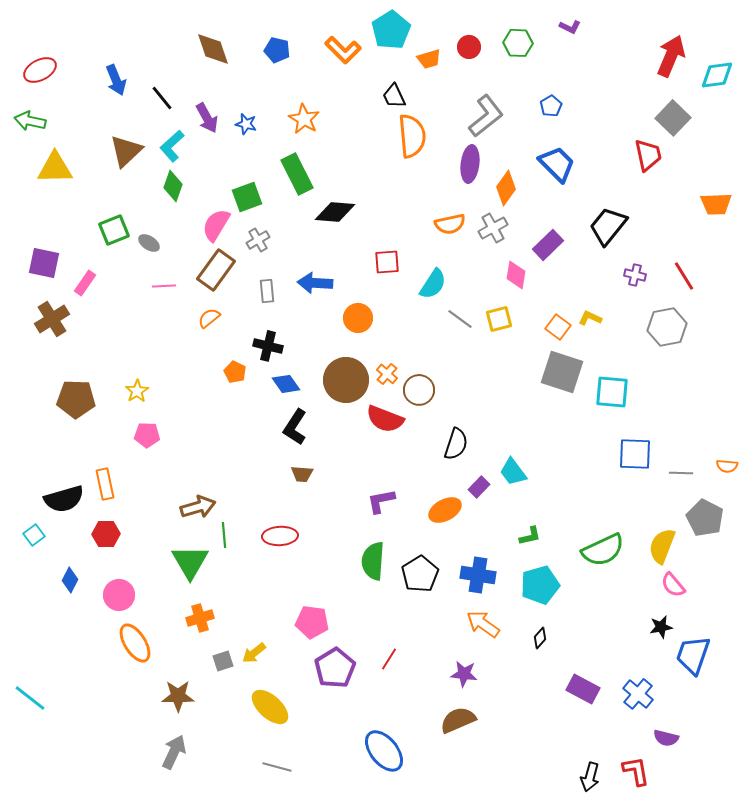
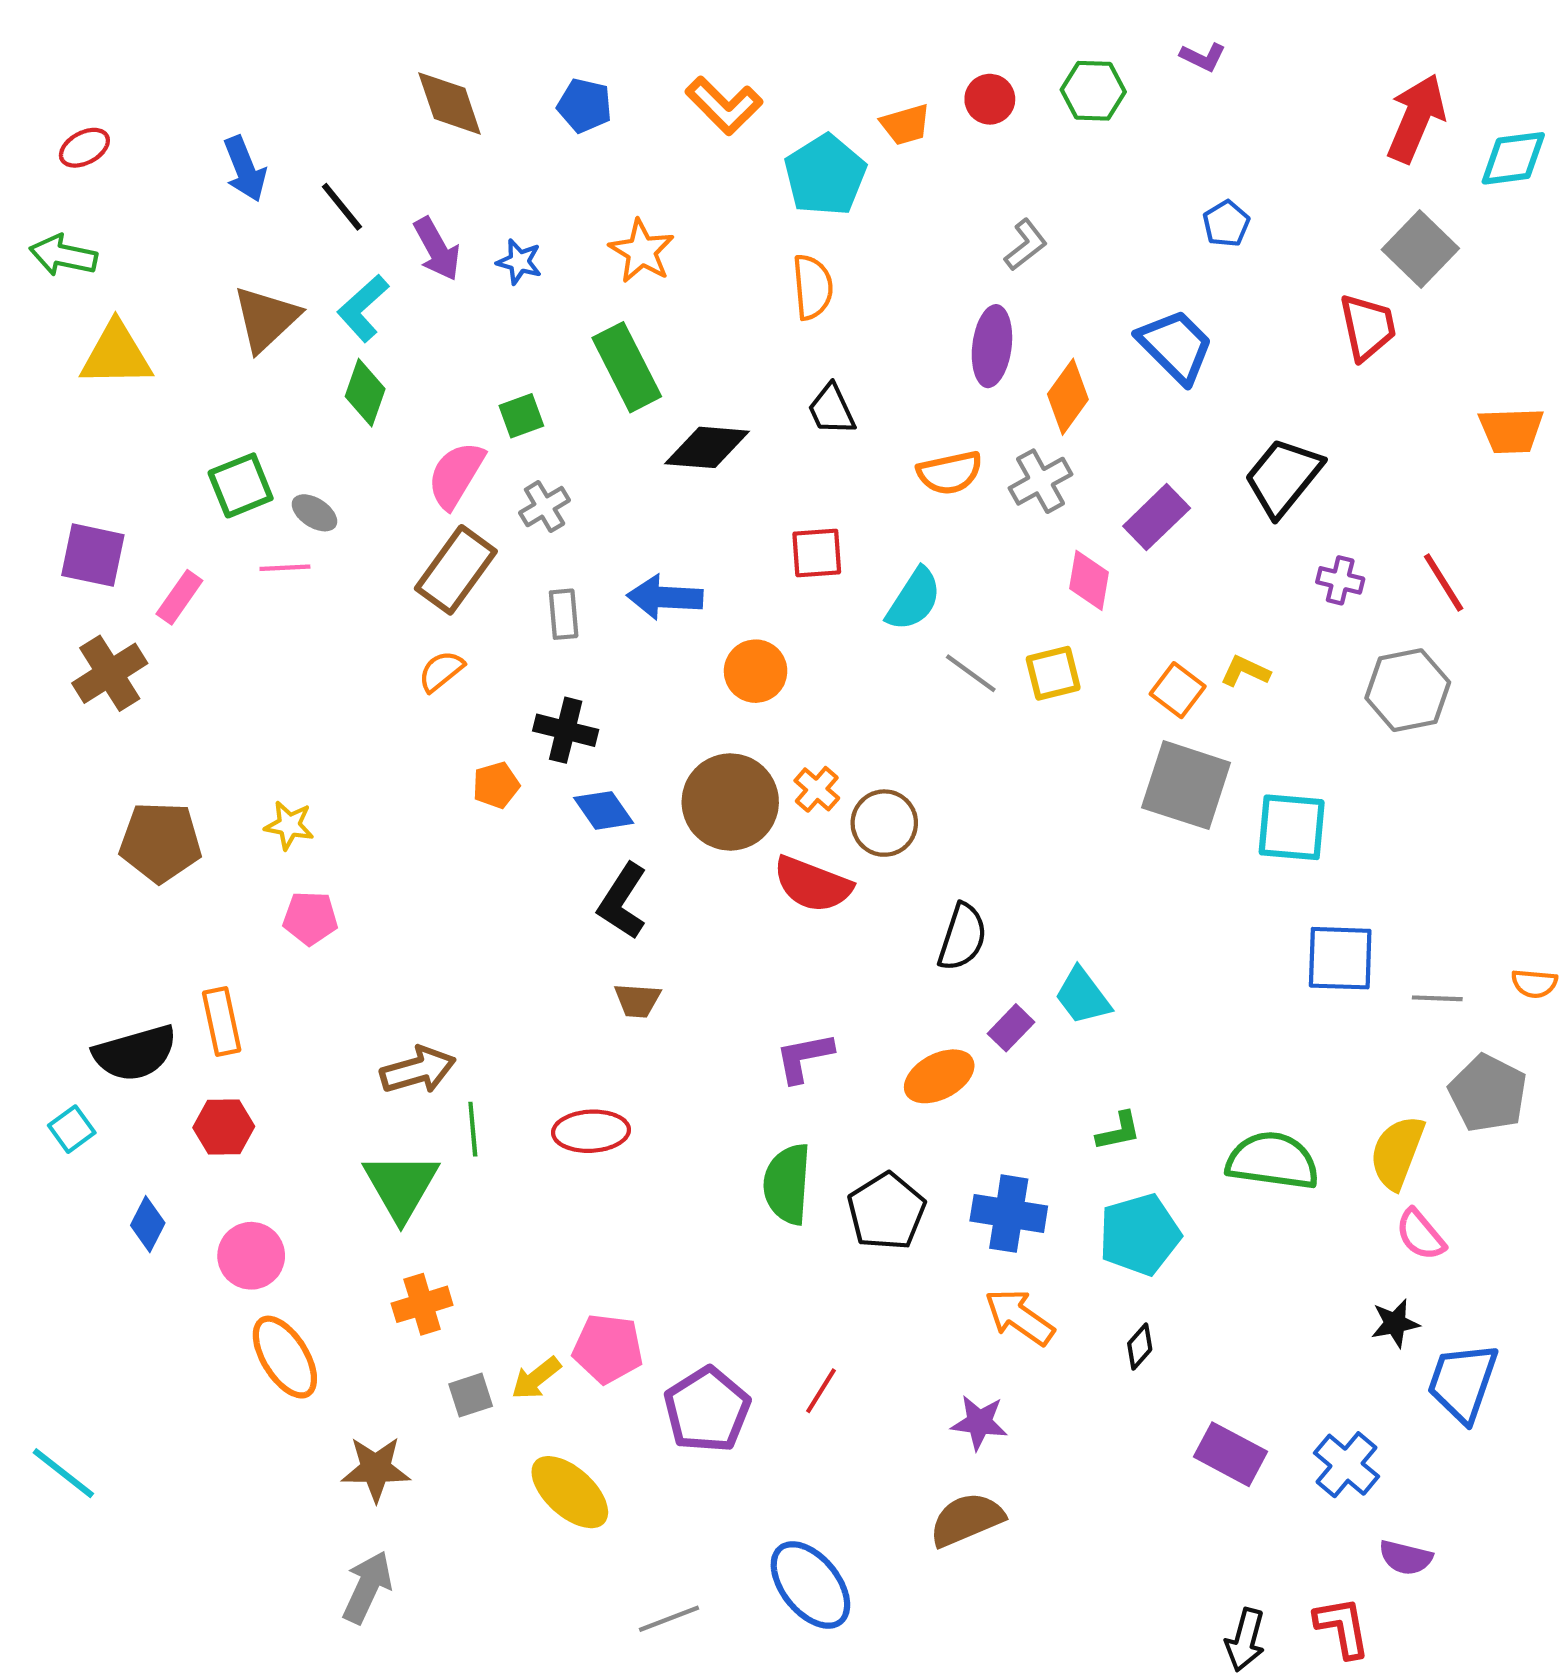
cyan pentagon: (391, 30) -> (825, 175), moved
red ellipse: (40, 70) -> (84, 148), size x0.7
black trapezoid: (394, 96) -> (832, 409), moved
blue pentagon: (551, 106) -> (1226, 224), moved
gray L-shape: (486, 116) -> (1026, 245), size x0.6
orange semicircle: (412, 136) -> (813, 287), moved, size x0.7
green square: (247, 197) -> (521, 416), size x0.7
pink line: (164, 286) -> (285, 568), moved
orange pentagon: (235, 372) -> (496, 785), turned 30
yellow star: (137, 391) -> (289, 825), turned -30
green semicircle: (603, 550) -> (1273, 1161), turned -147
pink pentagon: (312, 622) -> (608, 1349), moved
gray line: (277, 767) -> (669, 1619), moved, turned -36

